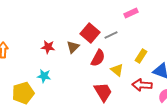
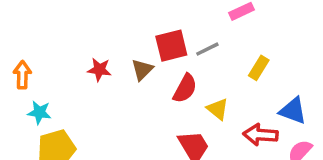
red square: (90, 33) -> (171, 46), turned 36
yellow rectangle: (141, 56) -> (259, 68), moved
cyan star: (44, 76) -> (39, 112), moved

